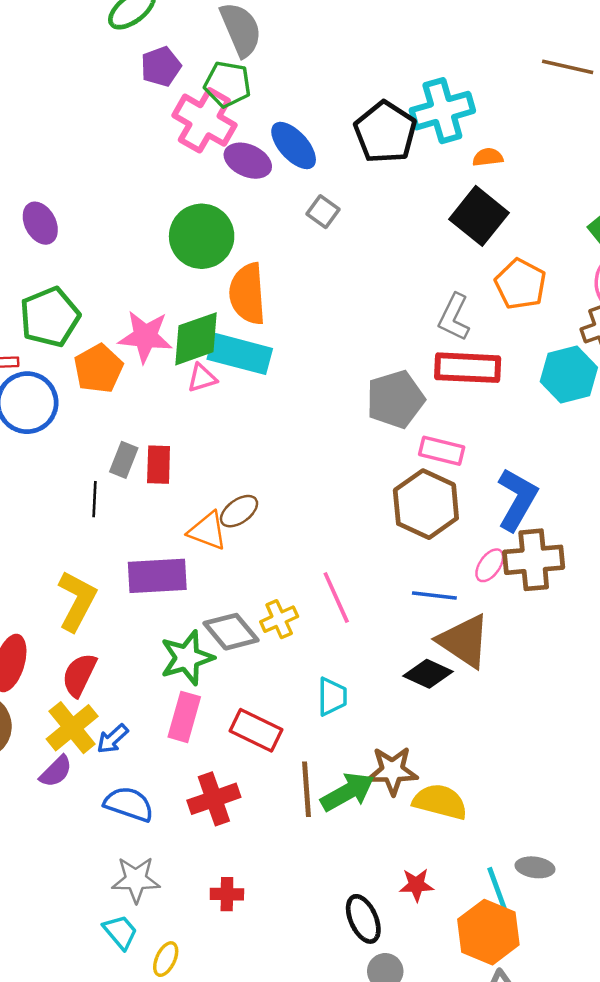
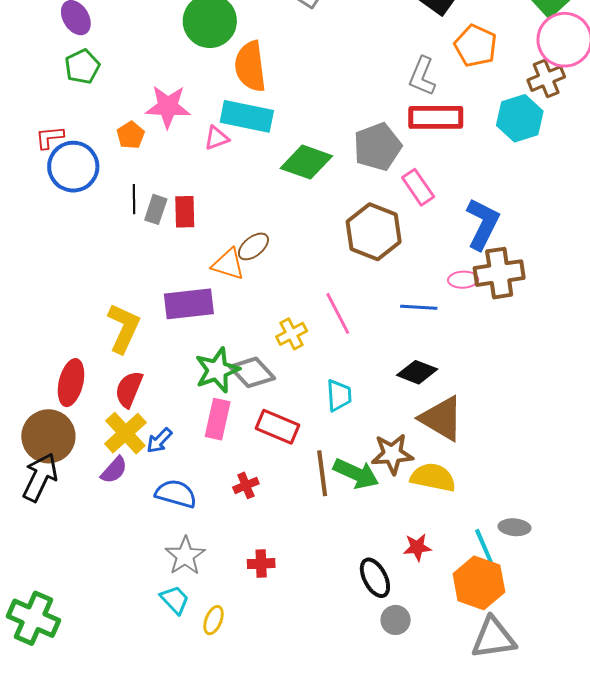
green pentagon: (50, 317) -> (82, 67), moved, size x0.7
green diamond: (196, 339) -> (306, 162), moved, turned 42
orange pentagon: (98, 369) -> (131, 135), size x0.7
pink rectangle: (442, 451) -> (418, 187), turned 45
black line: (95, 499) -> (134, 199), moved
brown hexagon: (426, 504) -> (374, 232), moved
pink ellipse: (490, 565) -> (463, 280), turned 56
gray diamond: (231, 632) -> (252, 372), moved
brown triangle: (464, 641) -> (442, 418), moved
green arrow: (348, 792) -> (356, 474), turned 57
red cross: (214, 799) -> (246, 485), size x0.6
gray star: (136, 880) -> (185, 556), turned -30

